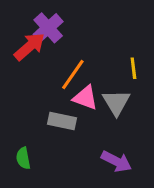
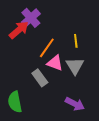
yellow line: (133, 68) -> (76, 41), moved
gray rectangle: (62, 121) -> (40, 78), turned 42
green semicircle: (23, 158) -> (15, 102), size x1.5

